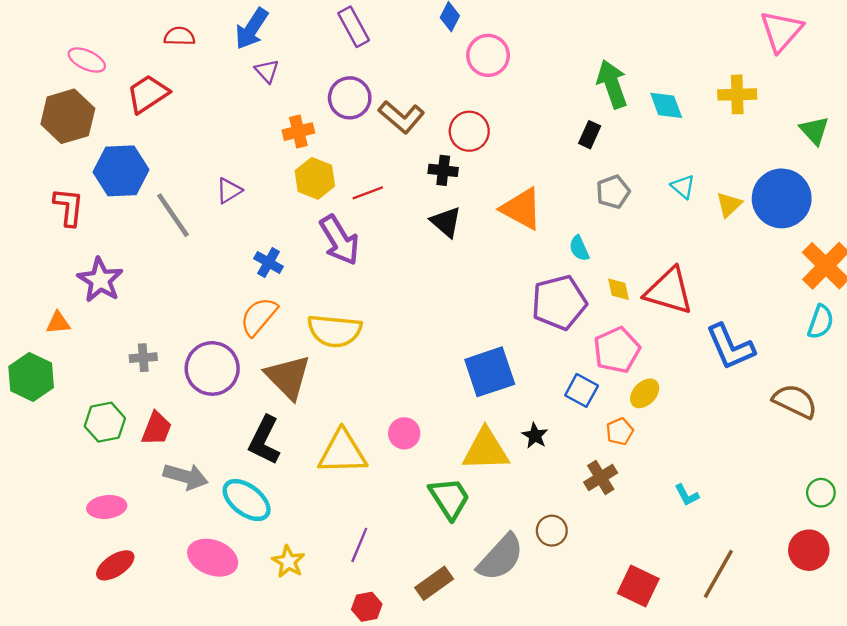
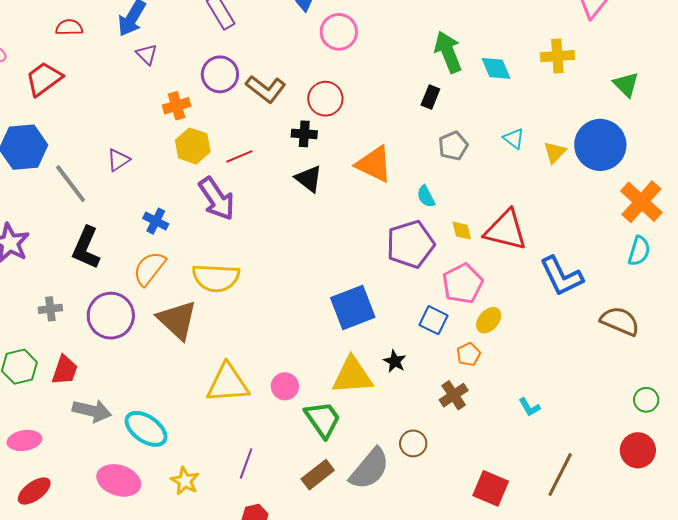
pink circle: (404, 433) -> (285, 386), moved
black L-shape: (264, 440) -> (86, 248), moved
brown rectangle: (434, 583) -> (318, 475), moved

